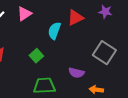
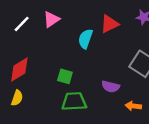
green square: (36, 56) -> (65, 76), moved, turned -32

